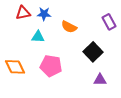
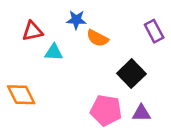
red triangle: (23, 13) -> (32, 31), moved
blue star: (44, 14) -> (76, 20), moved
pink pentagon: (51, 66) -> (106, 110), moved

